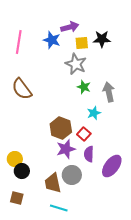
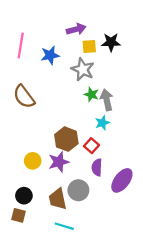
blue star: (52, 40) -> (50, 55), moved, turned -30
gray arrow: (109, 92) -> (107, 100), moved
purple star: (66, 149) -> (59, 162), moved
yellow circle: (15, 159) -> (33, 161), moved
black circle: (22, 171) -> (24, 196), moved

